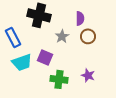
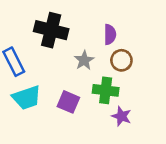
purple square: (45, 57) -> (68, 102), moved
green cross: (59, 79) -> (106, 90), moved

